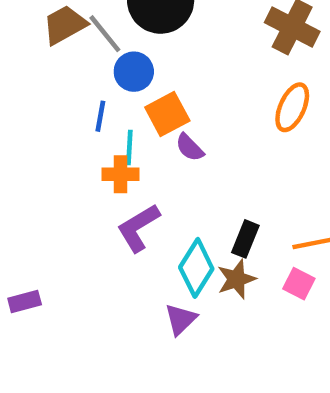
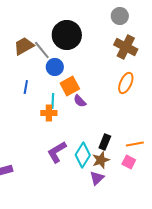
blue line: (100, 116) -> (26, 87), moved
purple L-shape: (138, 228) -> (57, 152), moved
purple triangle: (181, 319) -> (97, 178), moved

